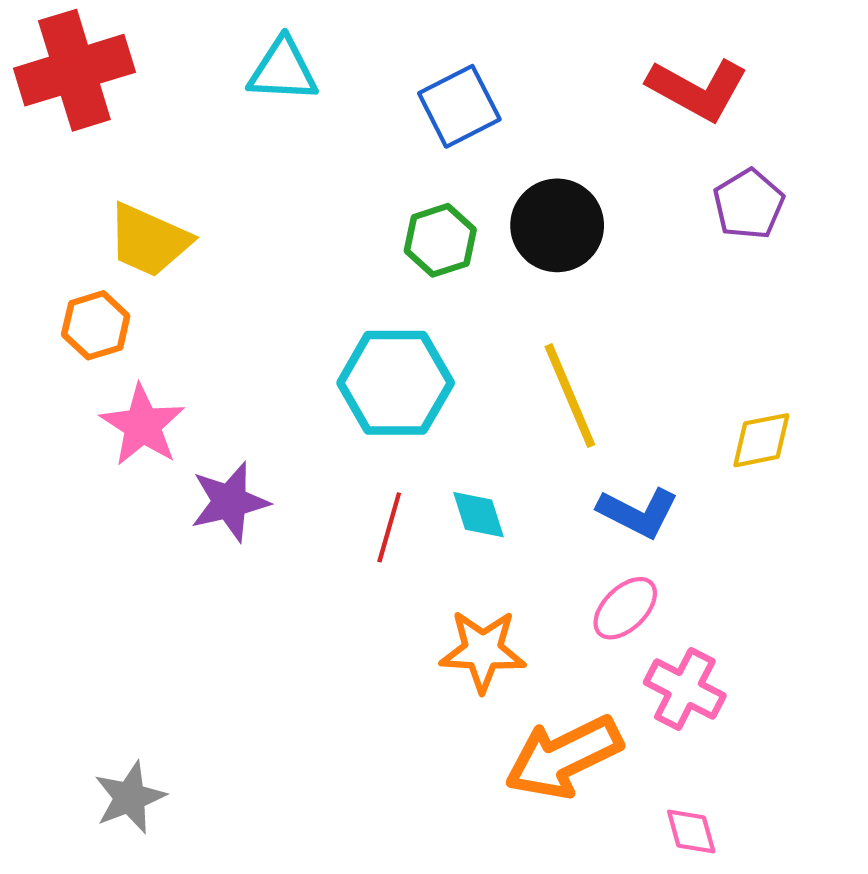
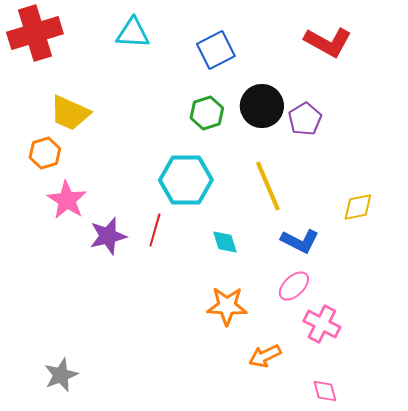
purple pentagon: (749, 204) -> (305, 119), moved
red line: (389, 527) -> (155, 230), moved
orange arrow: (564, 757) -> (265, 356), size x0.6

